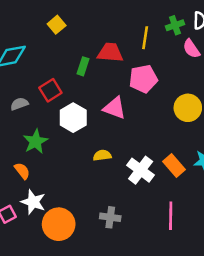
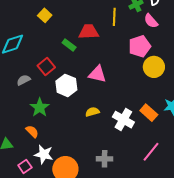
green rectangle: (83, 66) -> (69, 45), turned -64
pink pentagon: (143, 79) -> (140, 46), moved
pink line: (171, 216) -> (151, 152), turned 45

